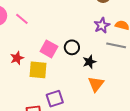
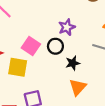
purple star: (102, 25) -> (67, 27), moved

